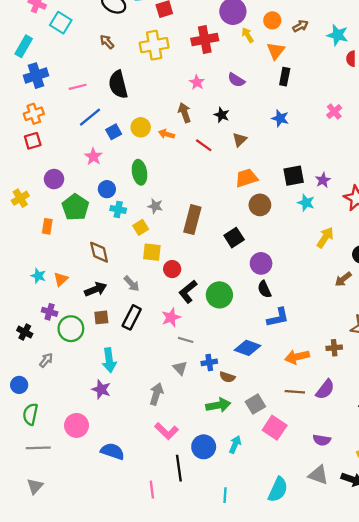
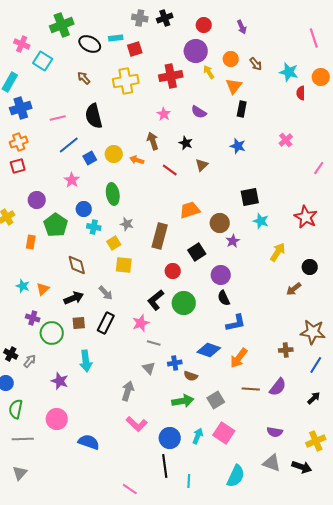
brown arrow: (300, 26) -> (256, 64), turned 80
orange trapezoid: (246, 178) -> (190, 210), moved
purple star: (323, 180) -> (233, 241), moved
red circle: (172, 269) -> (173, 271), moved
black cross: (25, 332) -> (11, 354), moved
orange arrow: (297, 357) -> (239, 358), moved, turned -40
purple star: (101, 389) -> (60, 381), moved
pink square: (275, 428) -> (224, 433), moved
black line: (179, 468) -> (165, 466), moved
pink line: (152, 490) -> (130, 489), moved, turned -49

